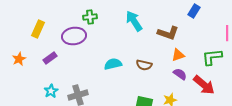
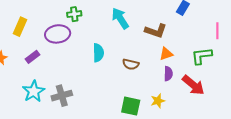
cyan semicircle: (113, 64) -> (98, 53), moved, turned 102
purple semicircle: (180, 74) -> (168, 74), turned 56
cyan star: (51, 91) -> (34, 91), size x1.5

